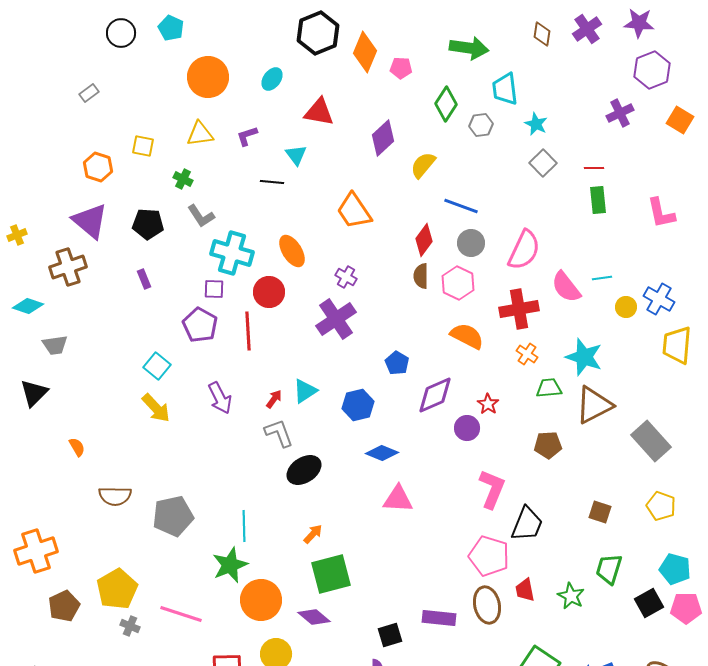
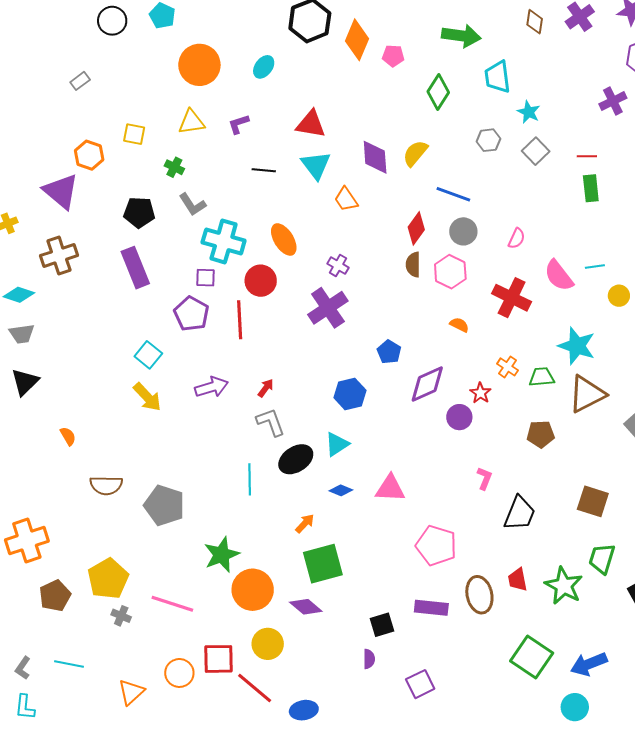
red triangle: (319, 112) -> (311, 124), moved
gray hexagon: (481, 125) -> (488, 140), moved
purple diamond: (383, 138) -> (375, 157), moved, turned -51
cyan triangle: (296, 155) -> (316, 165), moved, size x1.4
orange trapezoid: (354, 211) -> (346, 199), size x0.7
purple triangle: (90, 221) -> (61, 191), moved
pink semicircle: (524, 250) -> (517, 238), size x0.5
purple rectangle: (144, 279) -> (135, 268), size x2.0
red cross: (519, 309) -> (512, 298), turned 36
orange semicircle: (467, 336) -> (459, 325), size x0.6
gray trapezoid: (55, 345) -> (22, 334), moved
orange cross: (527, 354) -> (508, 367), moved
cyan triangle: (305, 391) -> (337, 444), moved
purple arrow: (220, 398) -> (212, 387), turned -80
blue diamond: (382, 453) -> (341, 490), moved, size x0.7
pink L-shape: (492, 489) -> (484, 478), size x0.6
brown square: (600, 512) -> (593, 501), size x1.4
gray pentagon: (173, 516) -> (164, 505), turned 30
cyan line: (244, 526) -> (250, 479), moved
pink pentagon: (489, 556) -> (436, 546), moved
green star: (571, 596) -> (564, 586), size x1.4

